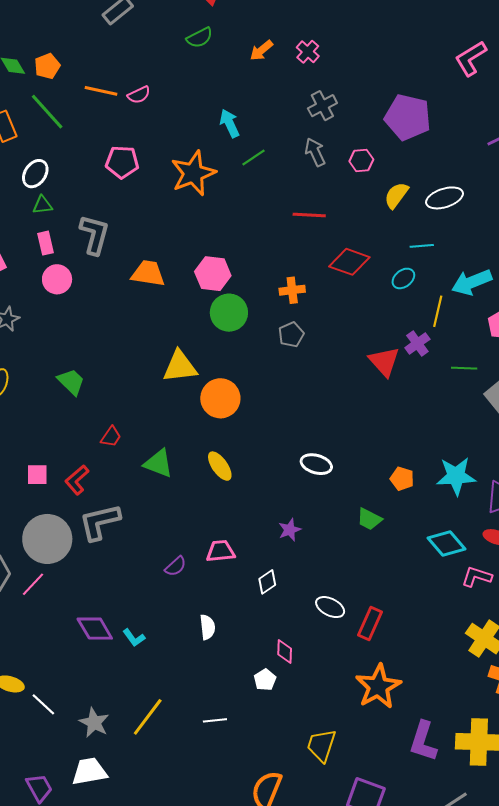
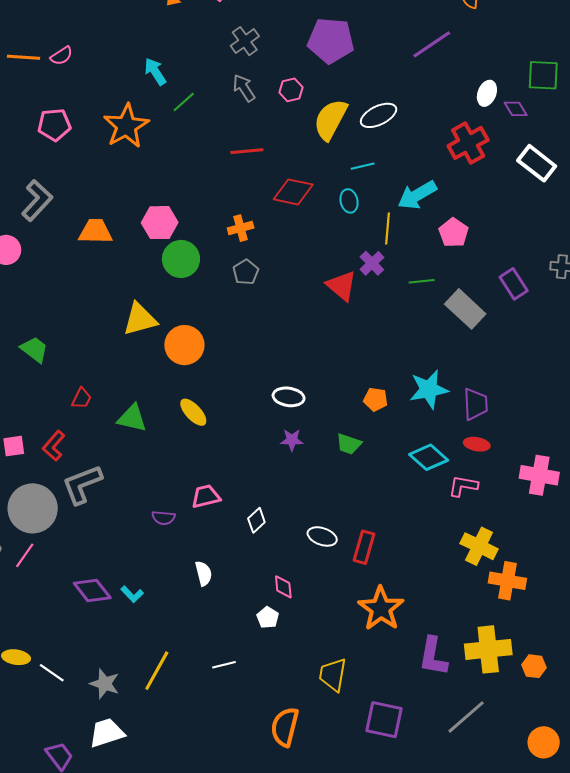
yellow semicircle: (396, 195) -> (330, 120), size x1.5
gray L-shape: (94, 235) -> (37, 200), turned 36
cyan ellipse: (403, 278) -> (349, 201), turned -55
purple star: (290, 530) -> (292, 440), moved, turned 30
purple semicircle: (176, 566) -> (163, 518), turned 55

